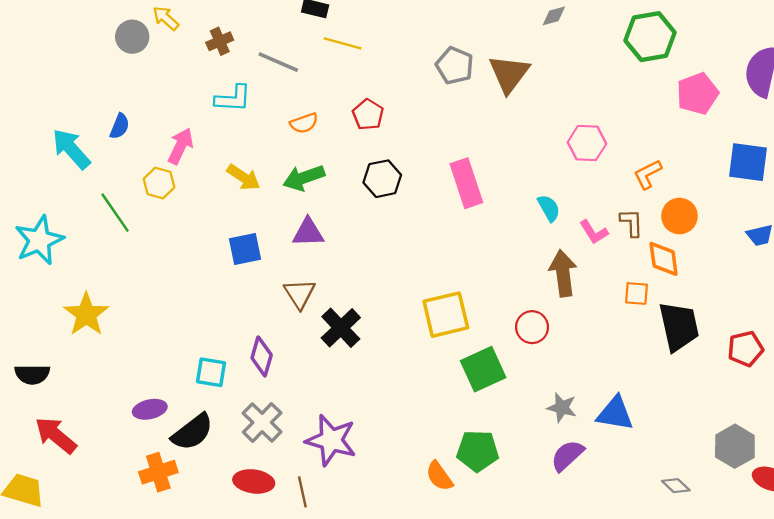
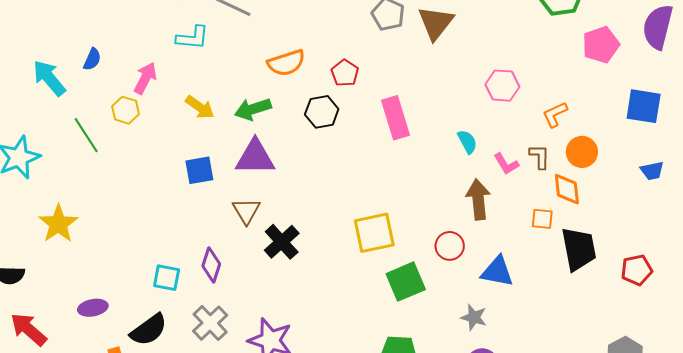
red pentagon: (368, 115) -> (345, 73), moved
orange semicircle: (304, 123) -> (286, 63), moved, size x1.5
purple triangle: (308, 232) -> (255, 157), size x1.4
purple ellipse: (150, 409) -> (93, 308), moved
blue triangle: (615, 414) -> (497, 272), moved

